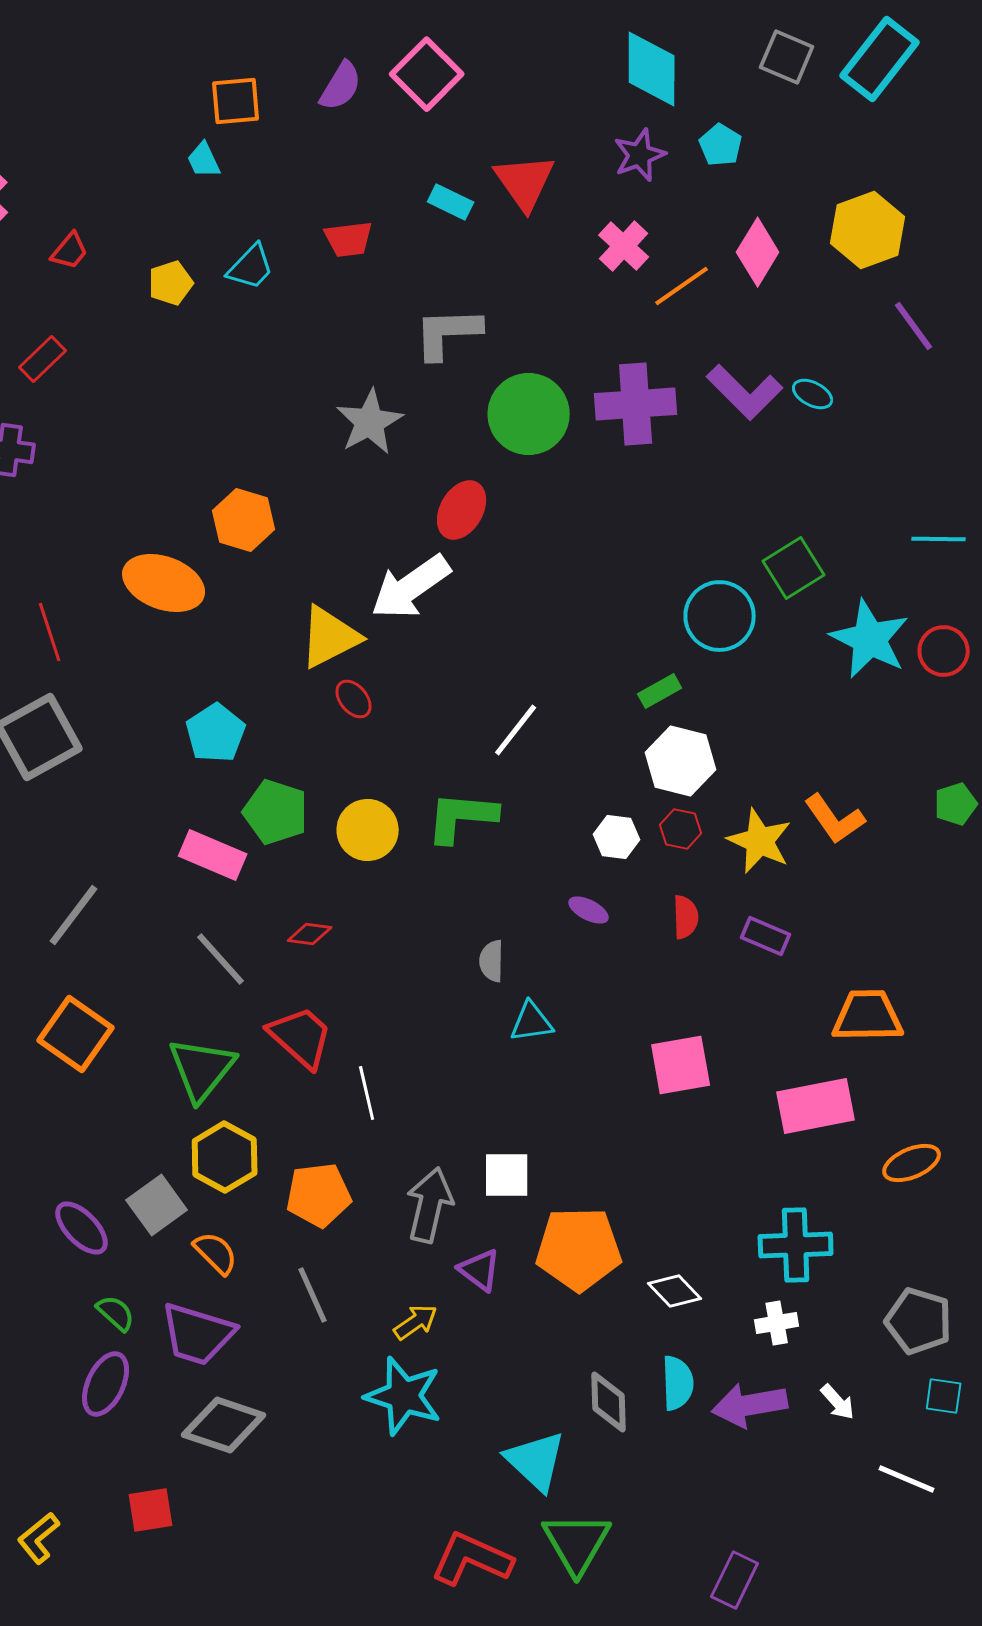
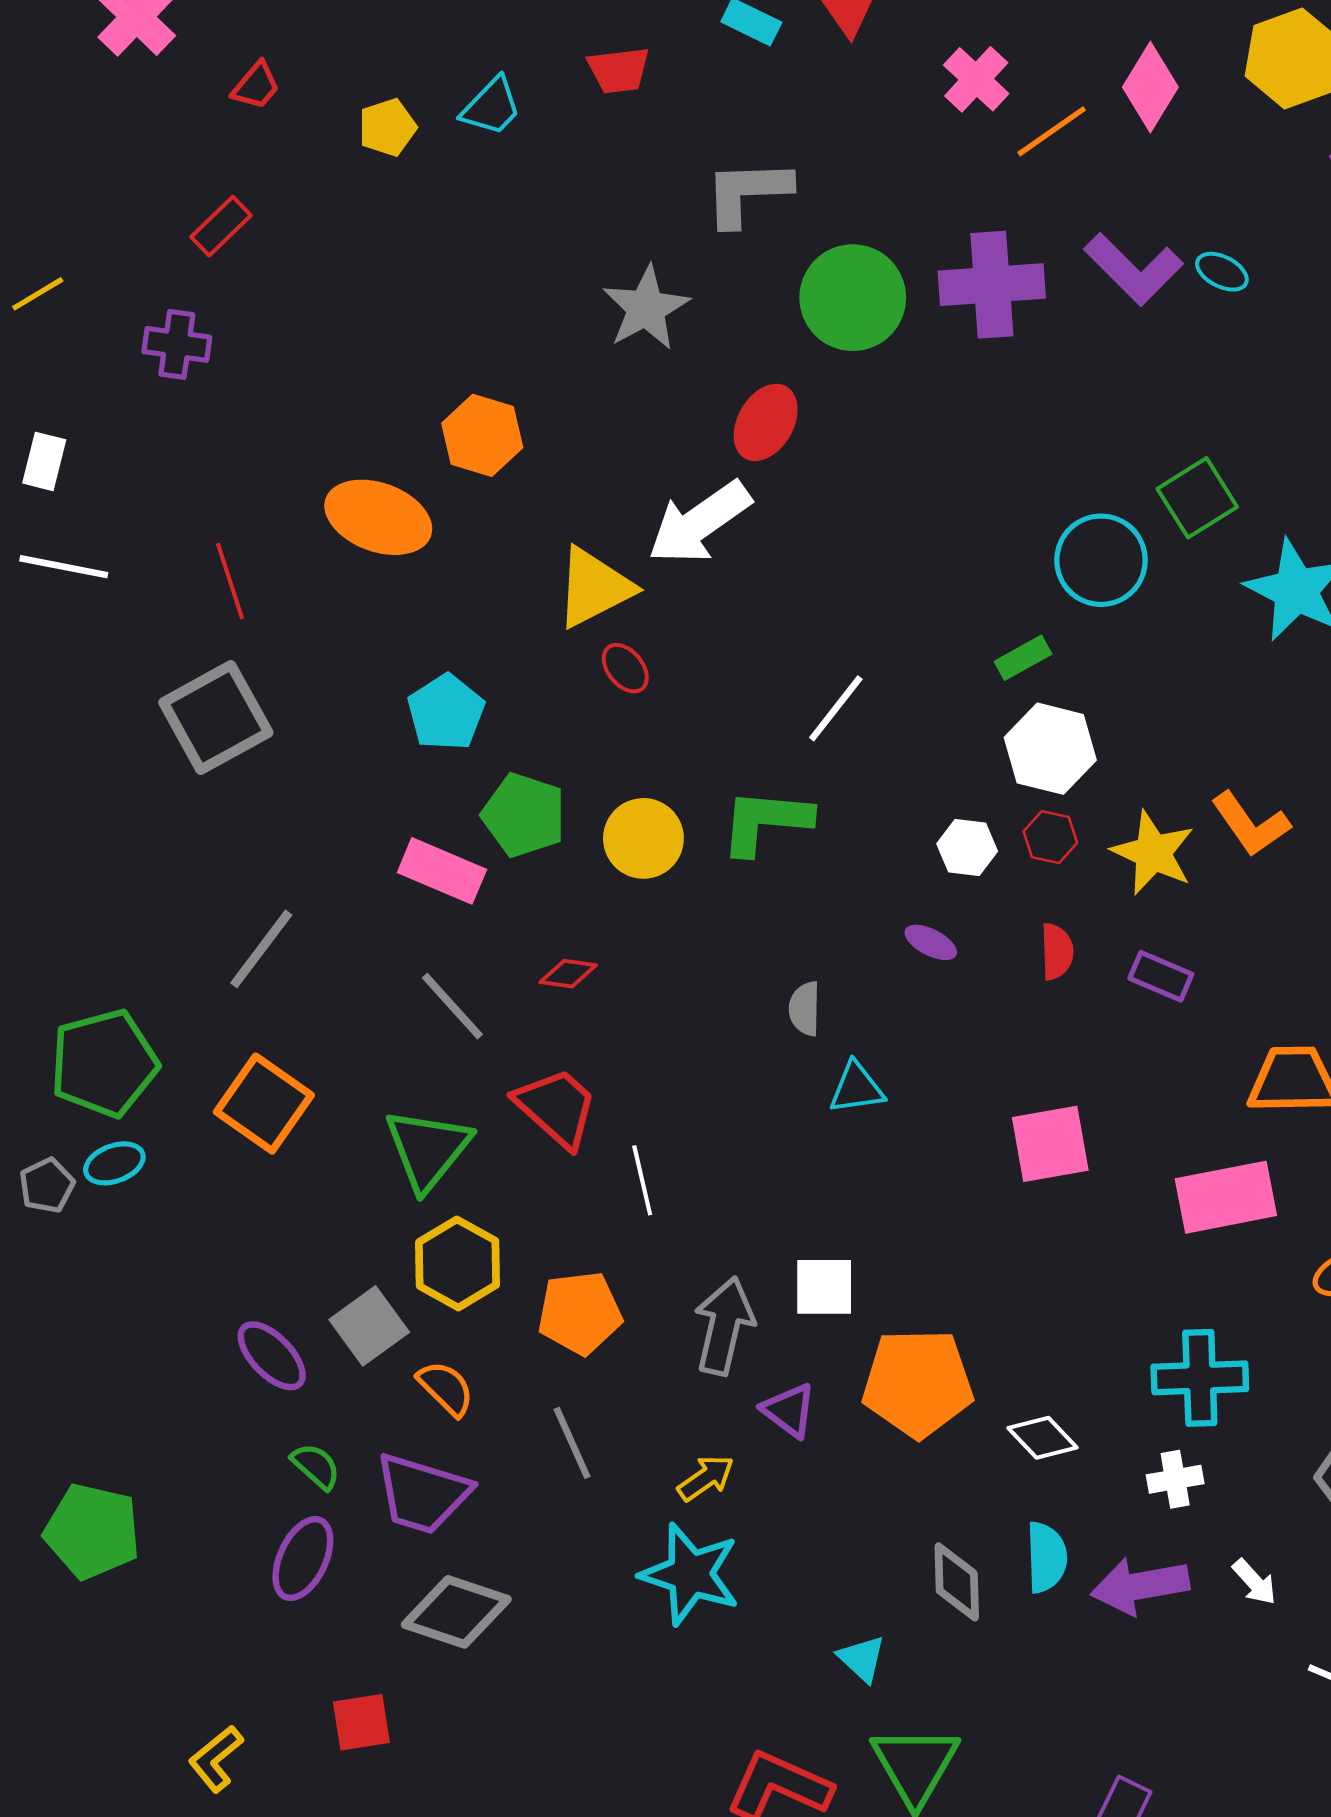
cyan triangle: (536, 1461) -> (862, 1659), size x0.6

